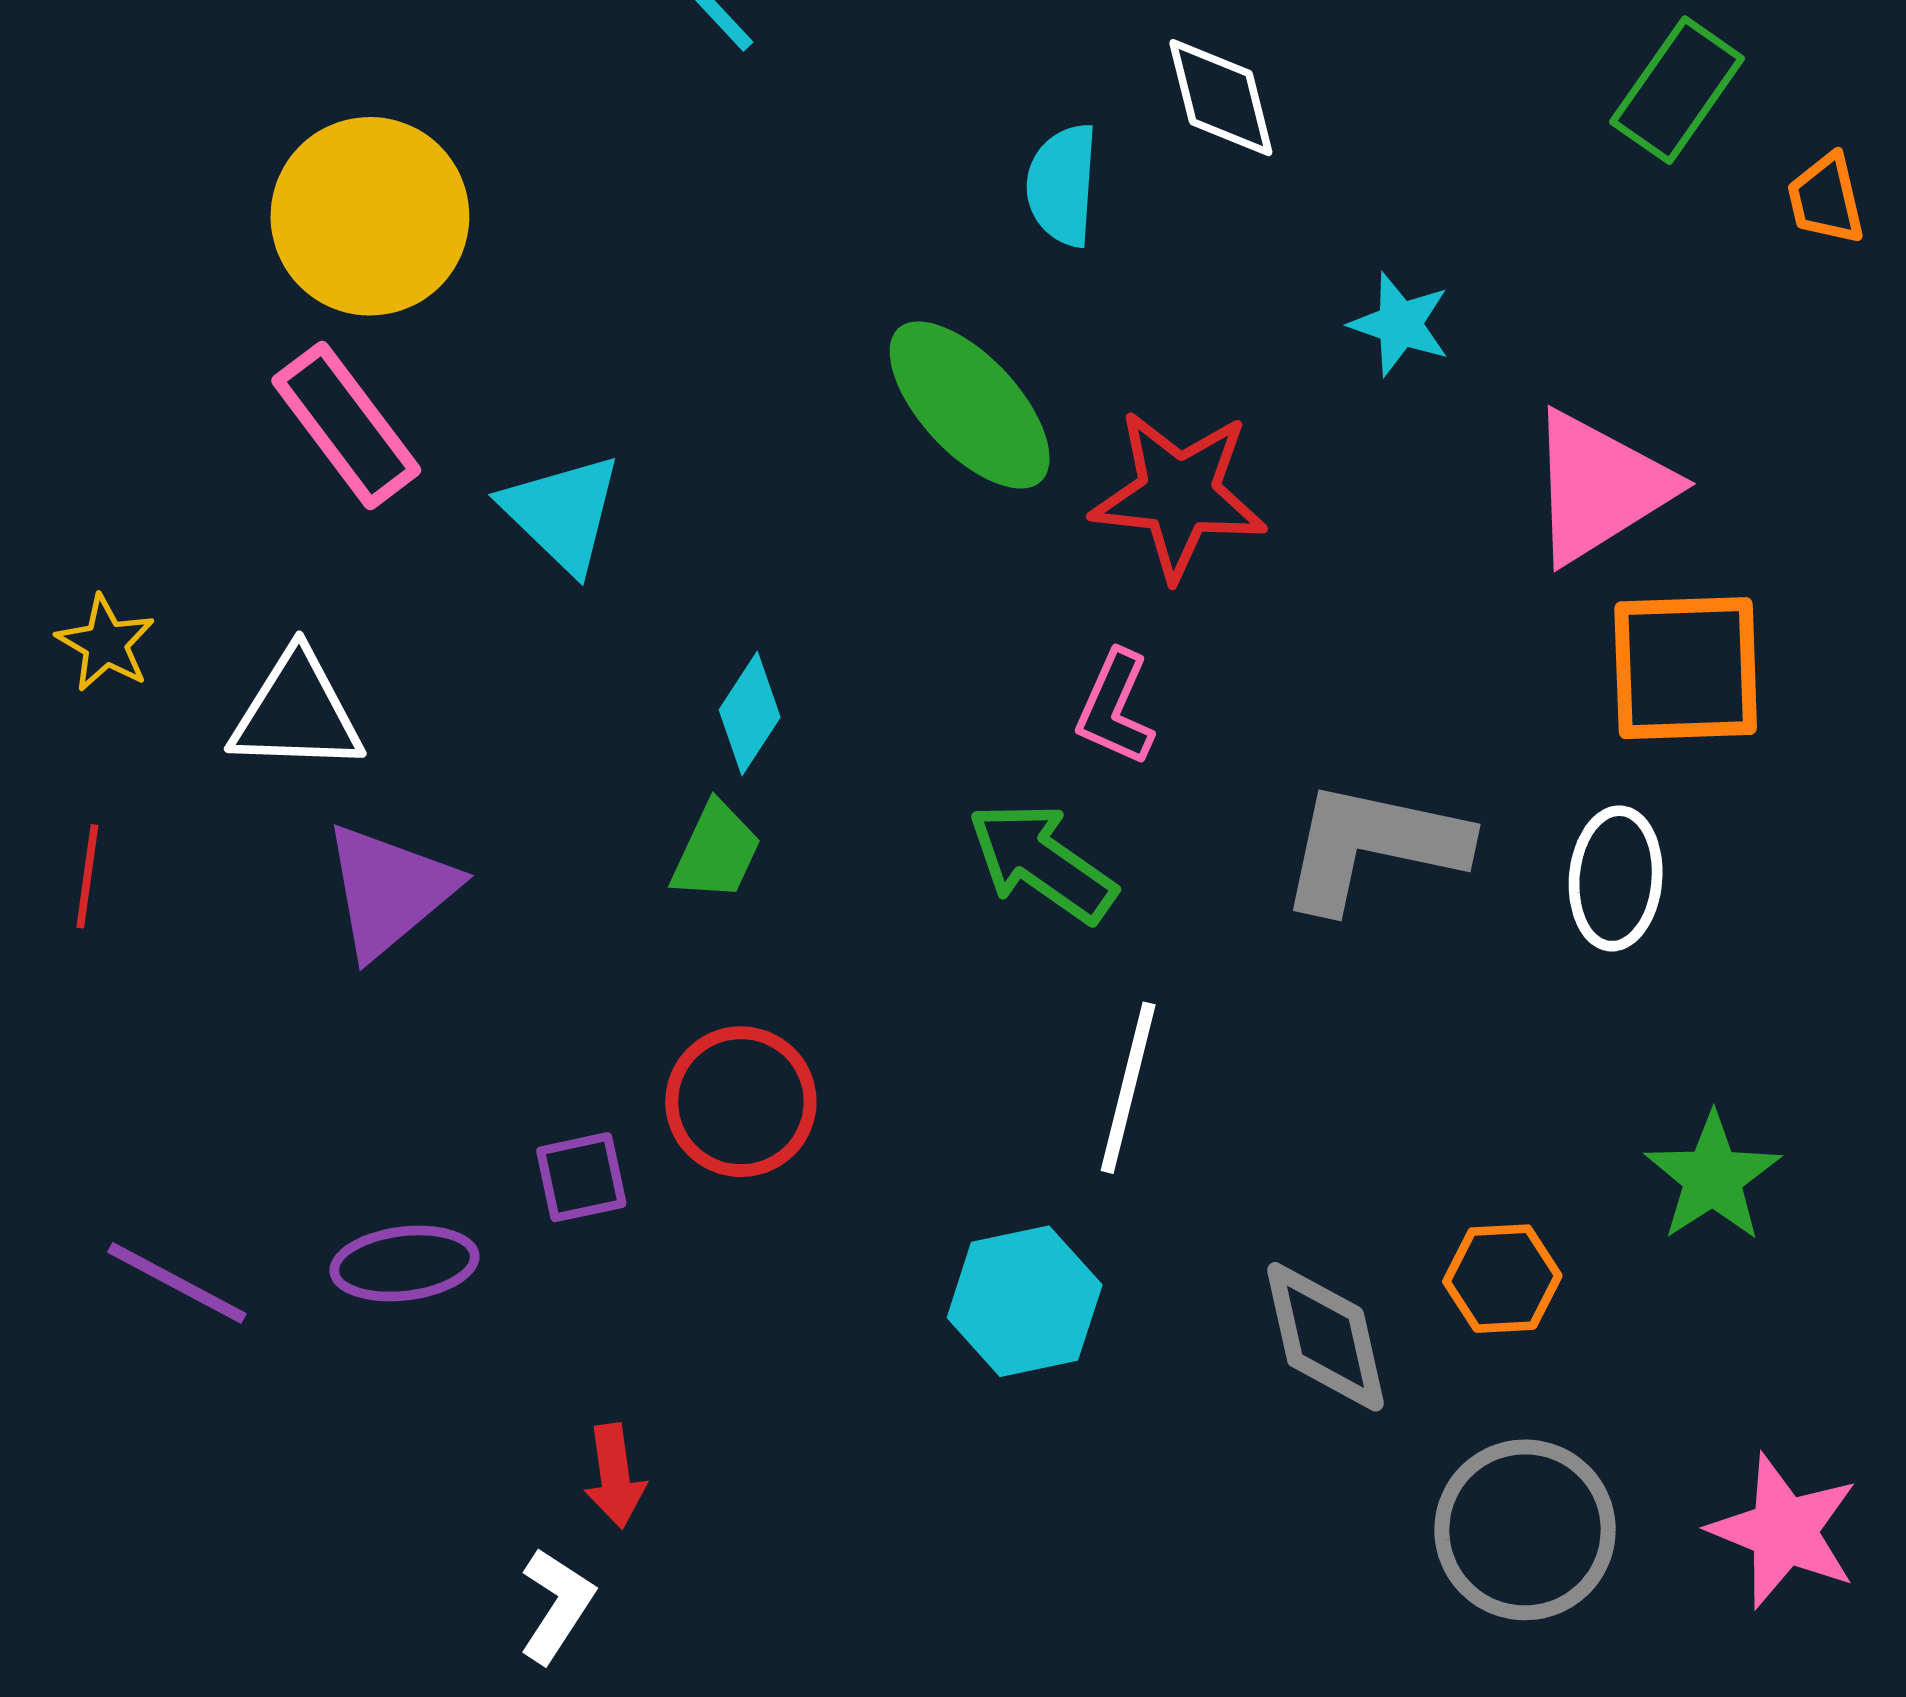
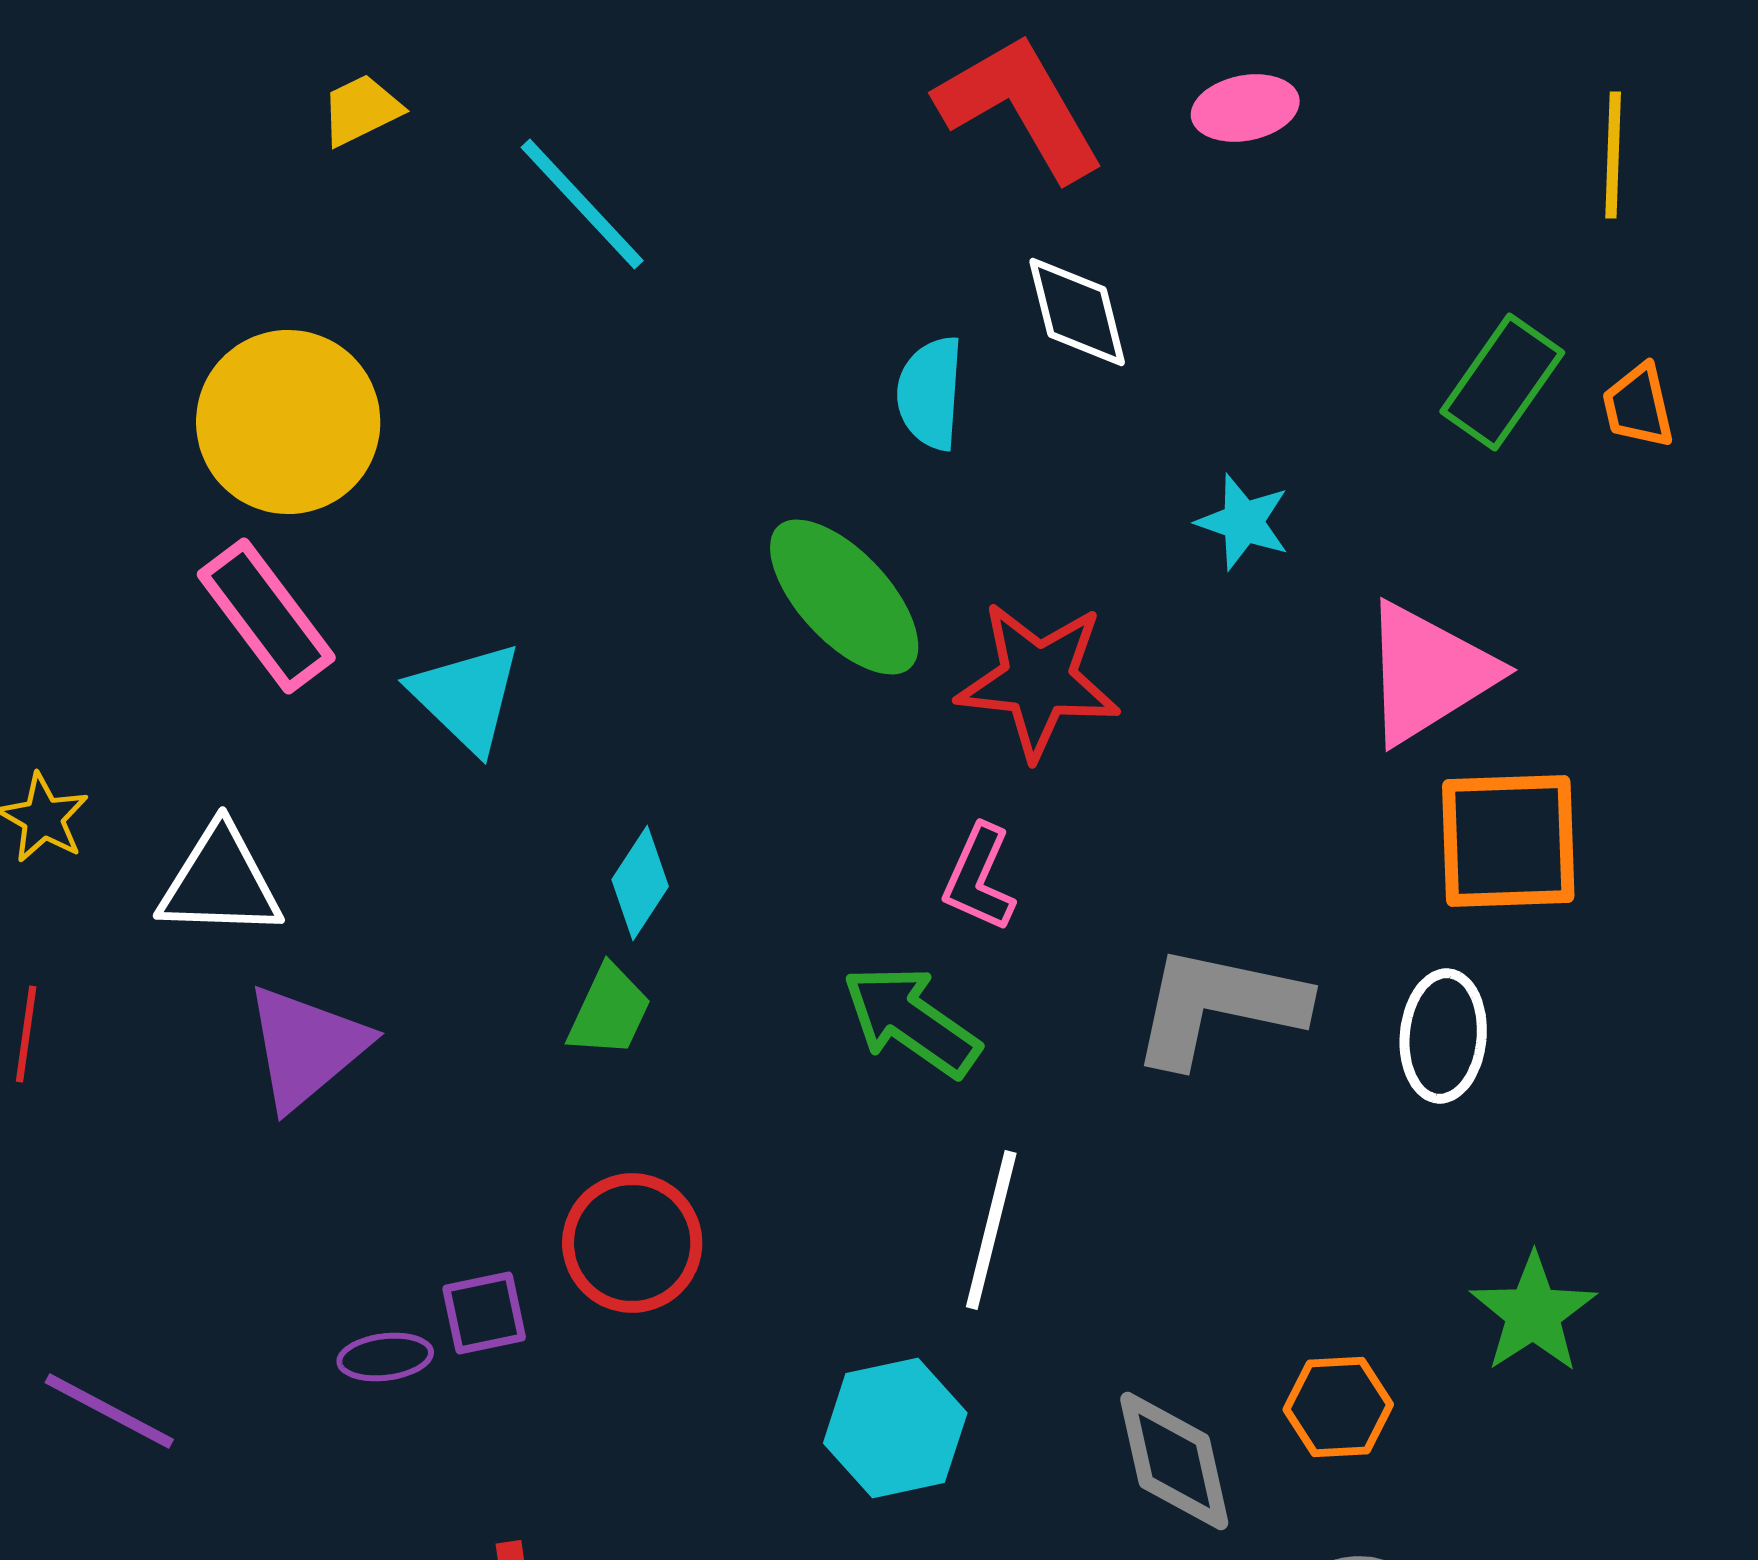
green rectangle: (1677, 90) -> (1502, 382), moved
purple ellipse: (404, 1263) -> (385, 1357), moved, size x0.7

